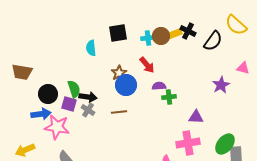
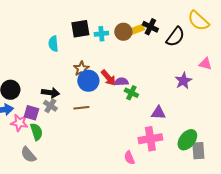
cyan cross: (148, 38) -> (101, 34), moved
red arrow: (147, 65) -> (108, 78), moved
green semicircle: (74, 89) -> (36, 132), moved
green cross: (169, 97) -> (131, 93), turned 32
purple square: (69, 104) -> (31, 113), moved
pink star: (57, 127) -> (19, 123), size x0.7

